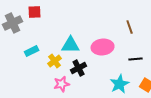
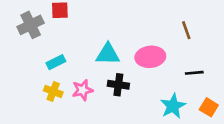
yellow cross: (55, 61) -> (53, 91), moved, turned -32
black cross: (79, 68) -> (118, 85), turned 35
pink star: (62, 84) -> (82, 90), moved

